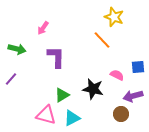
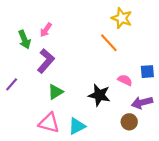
green arrow: (17, 49) -> (24, 40), moved, turned 54
purple L-shape: (56, 57) -> (46, 61), moved, turned 40
green triangle: (62, 95) -> (55, 92), moved

